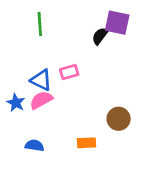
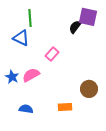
pink rectangle: (69, 72) -> (52, 54), turned -32
blue triangle: (41, 80) -> (21, 38), moved

